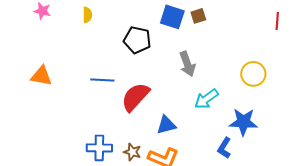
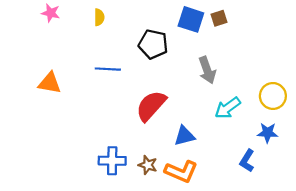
yellow circle: (253, 74) -> (273, 96), moved
blue line: (102, 80) -> (108, 69), moved
blue star: (243, 122) -> (267, 133), size x0.7

